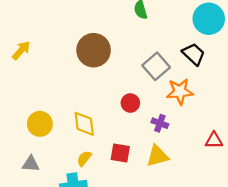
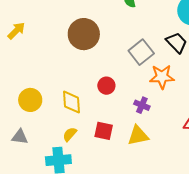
red circle: (130, 103) -> (106, 86), moved

